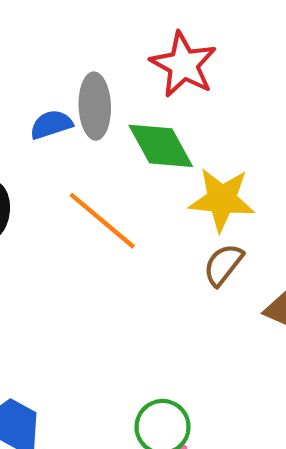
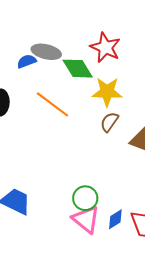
red star: (183, 65) -> (105, 47), moved
gray ellipse: (95, 106) -> (46, 52), turned -72

